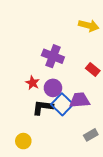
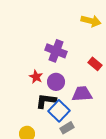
blue square: (62, 104) -> (59, 111), moved
gray rectangle: (91, 135) -> (67, 128), moved

